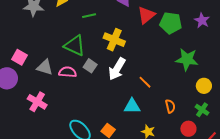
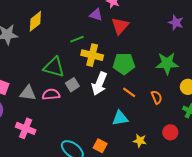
green line: (89, 16) -> (77, 39), moved
green pentagon: (171, 23) -> (124, 64), moved
gray square: (90, 66) -> (72, 85), turned 32
orange semicircle: (170, 106) -> (157, 97), moved
red circle: (188, 129) -> (170, 132), moved

